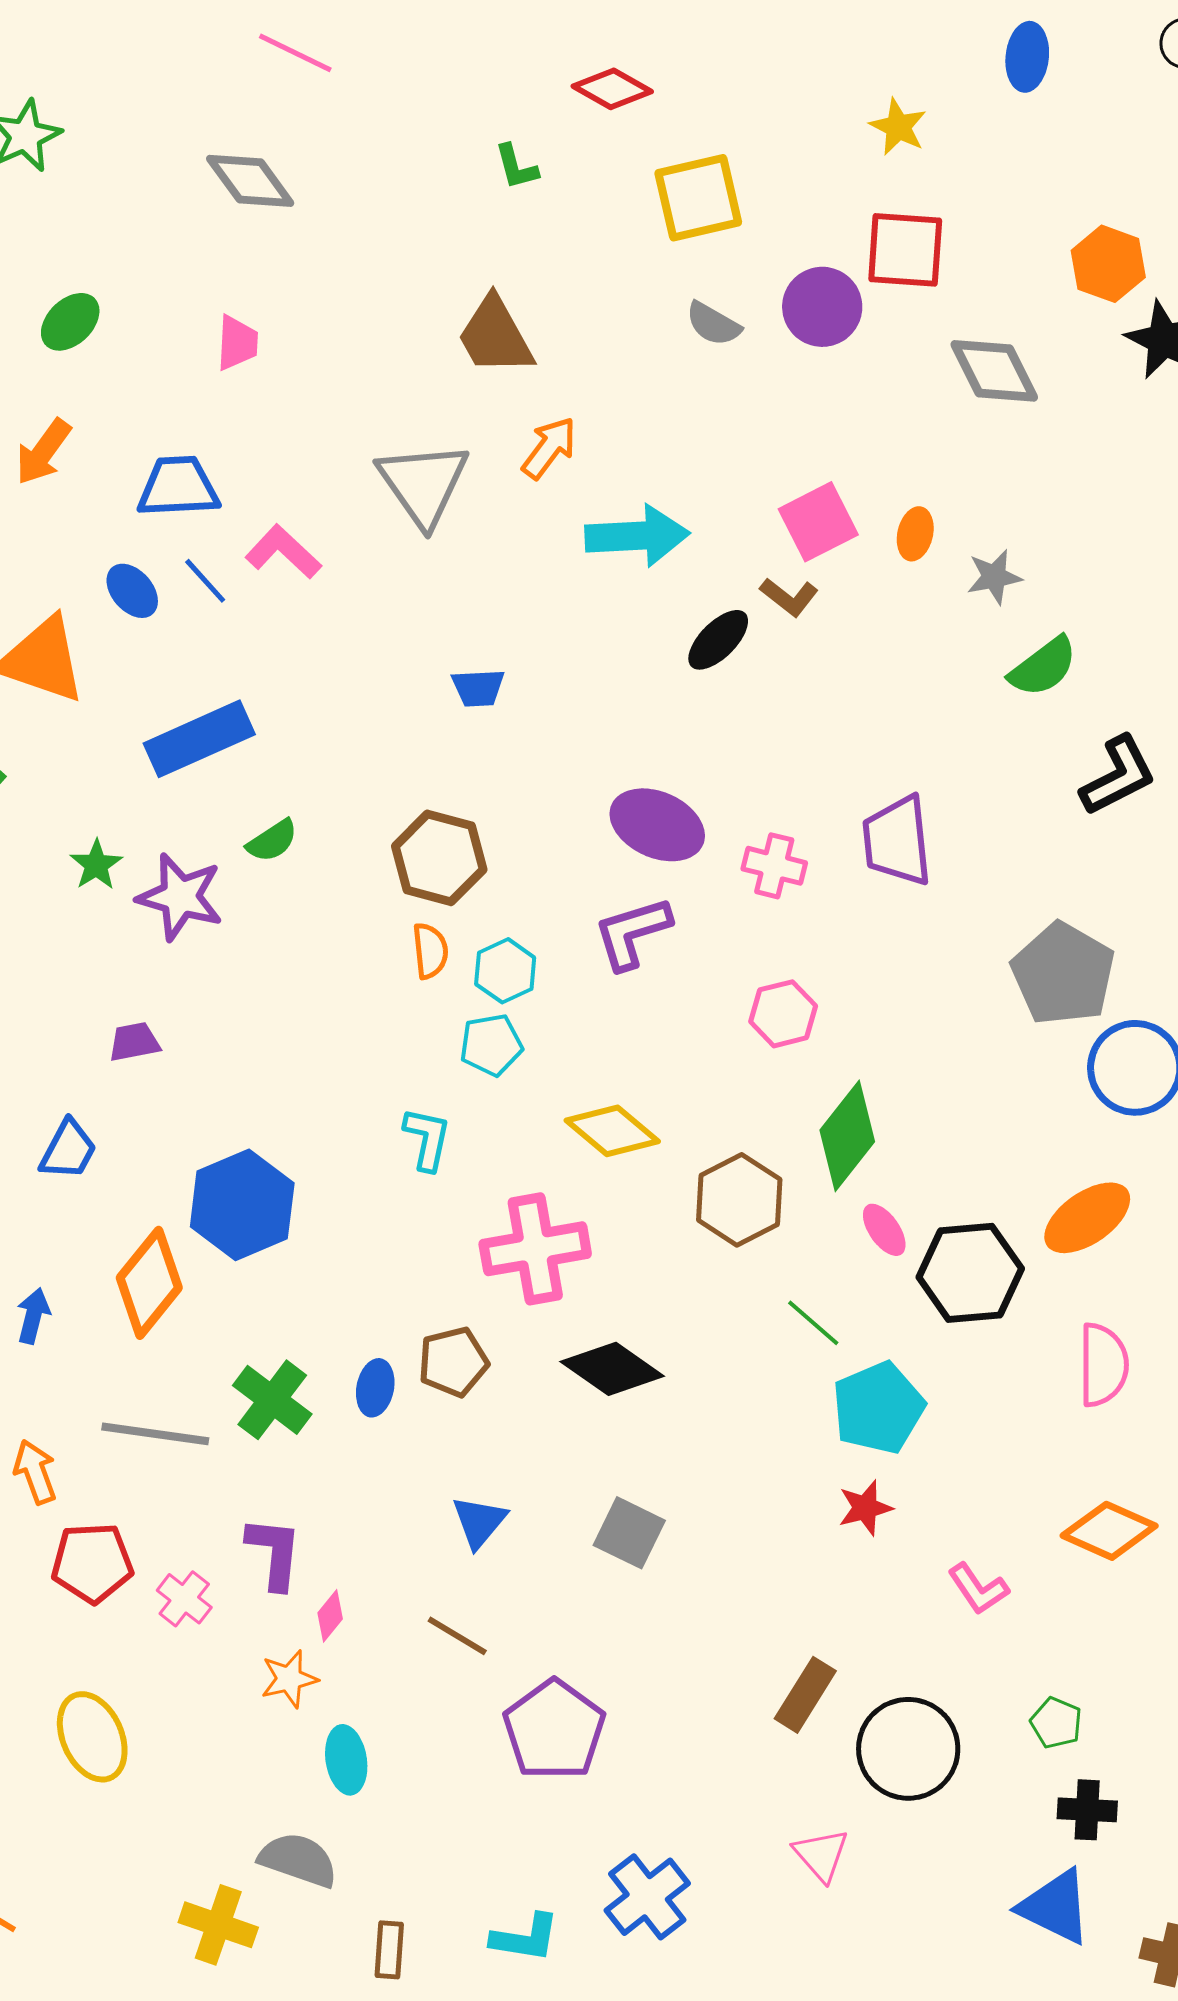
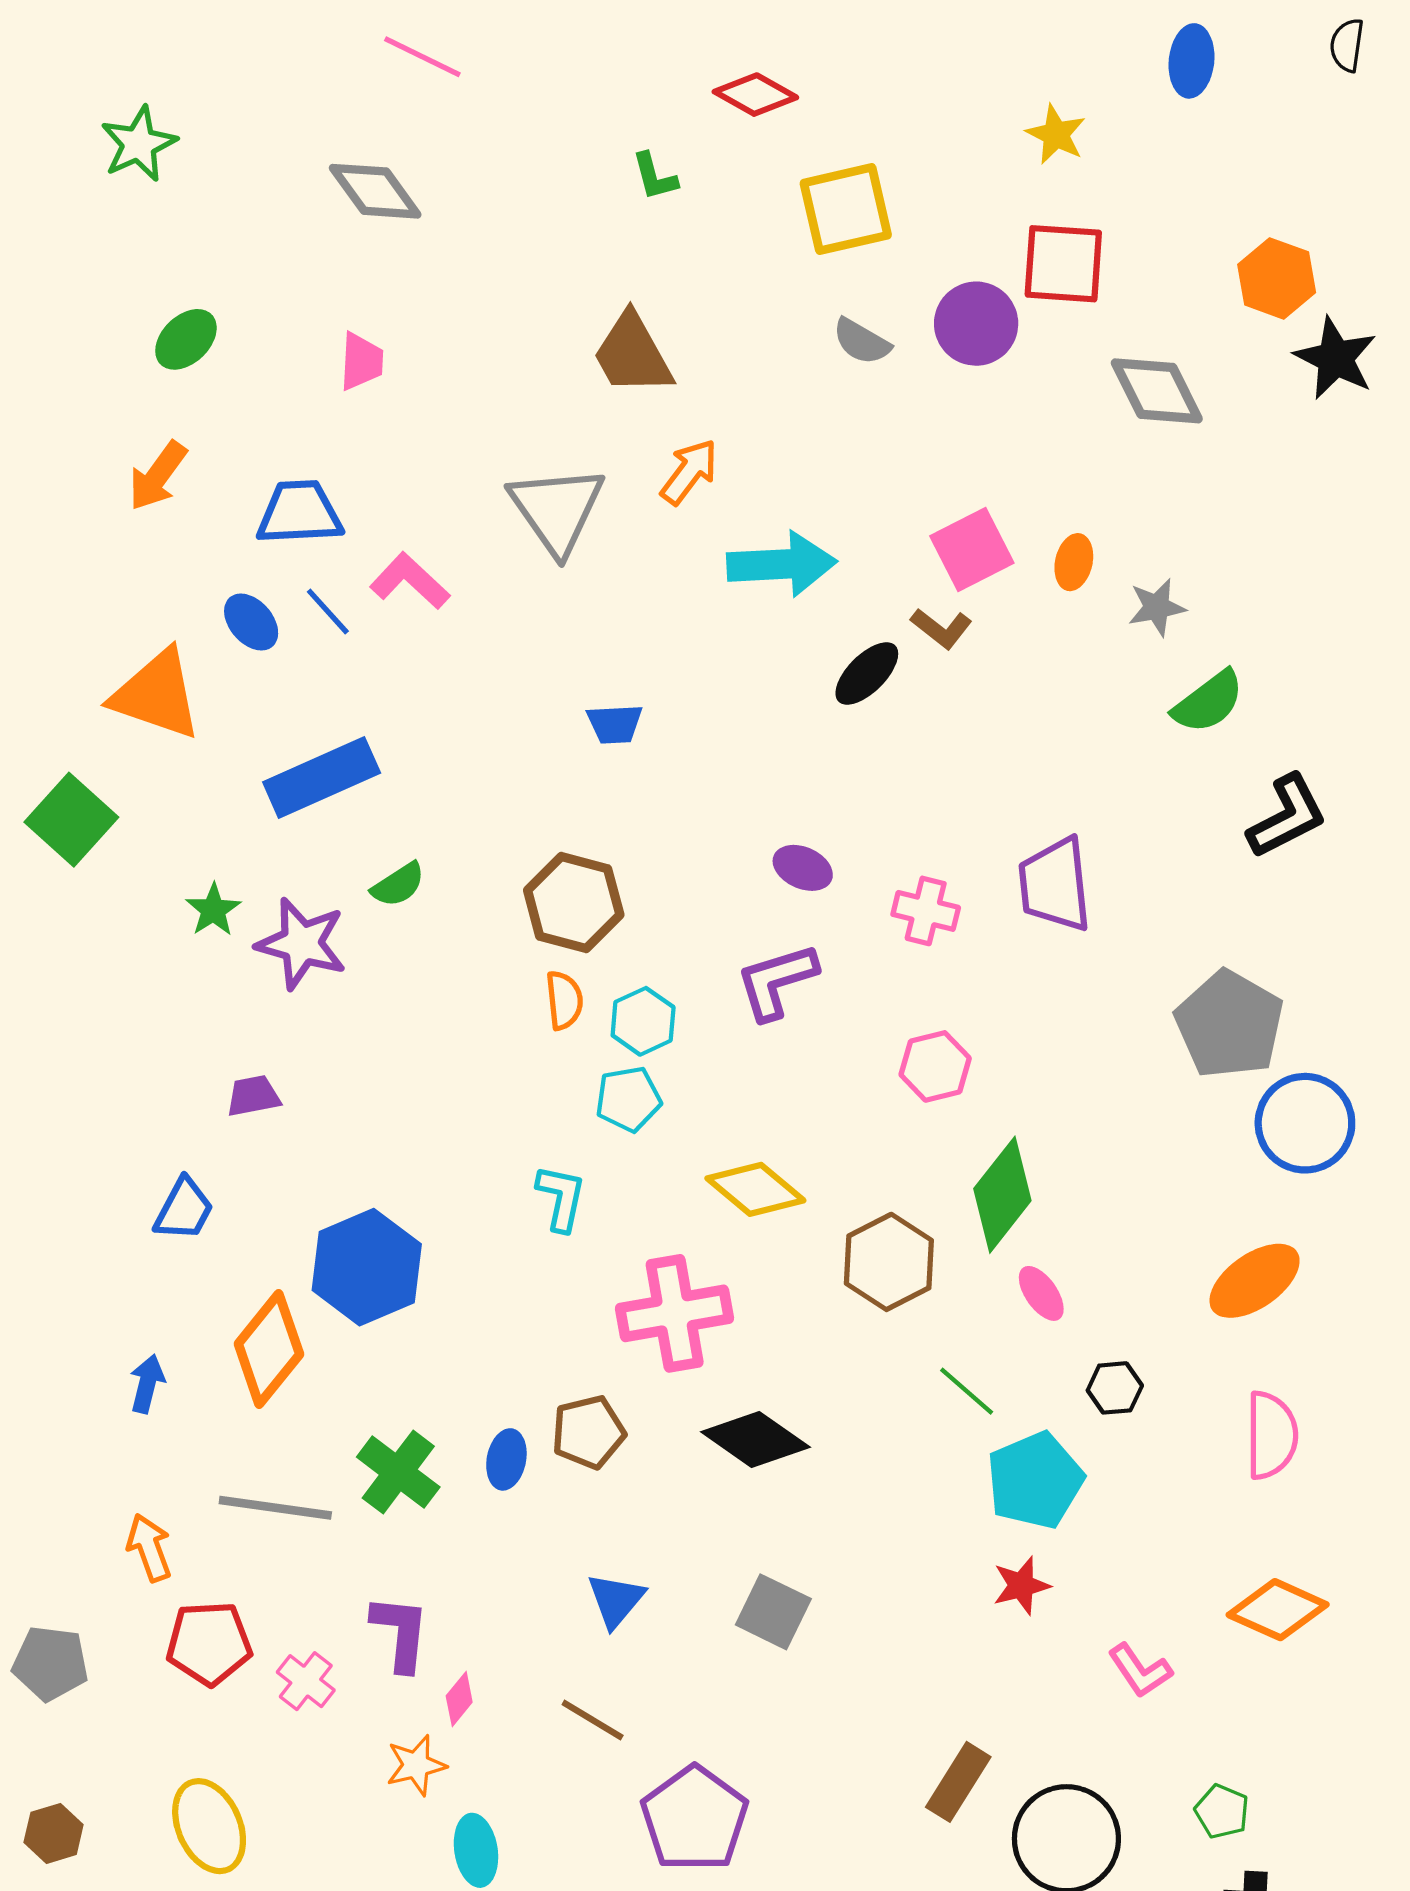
purple ellipse: (657, 825) -> (803, 868), size x0.6
black hexagon: (970, 1273) -> (1115, 1388), moved, size x0.5

